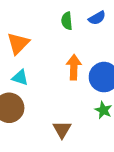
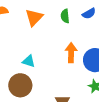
orange triangle: (18, 43) -> (34, 17), moved

